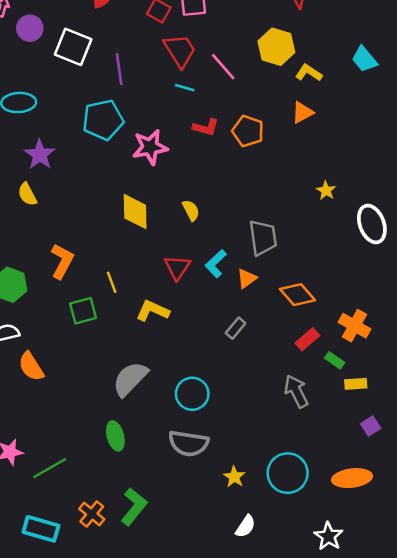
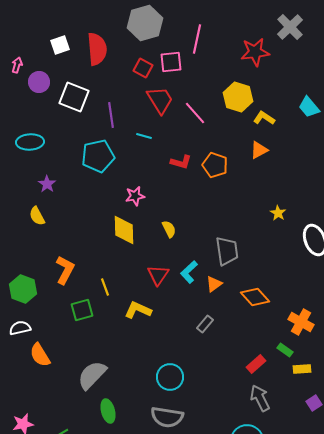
cyan line: (185, 88) -> (144, 136), moved
pink star: (150, 147) -> (135, 196), moved, size x0.7
purple star: (40, 155) -> (47, 184), size x0.7
red rectangle: (307, 339) -> (256, 364), moved
gray semicircle: (130, 379) -> (92, 375), moved
gray arrow: (296, 391) -> (260, 398), moved

